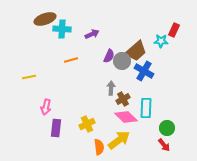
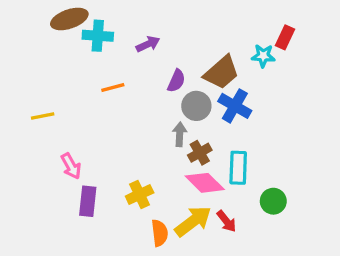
gray circle: (122, 61) -> (196, 106), moved
pink arrow: (46, 107) -> (71, 166), turned -42
red arrow: (164, 145) -> (226, 221), moved

